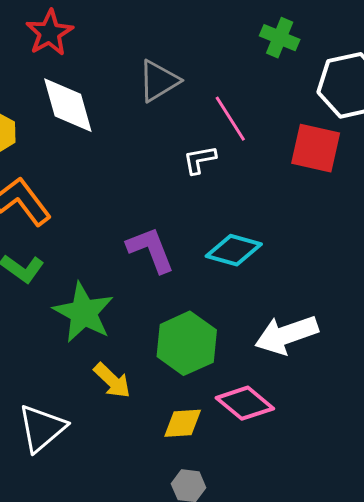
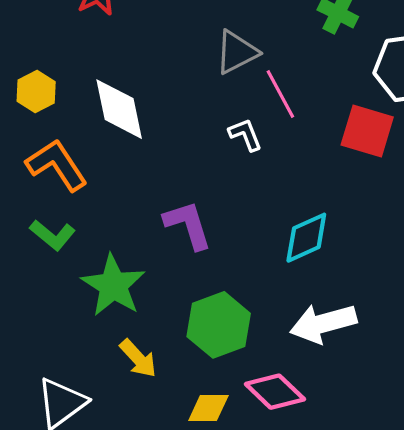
gray triangle: (159, 81) -> (237, 52), moved
white diamond: (68, 105) -> (119, 109), moved
white L-shape: (200, 160) -> (245, 135), turned 75
cyan diamond: (234, 250) -> (306, 238), moved, turned -44

